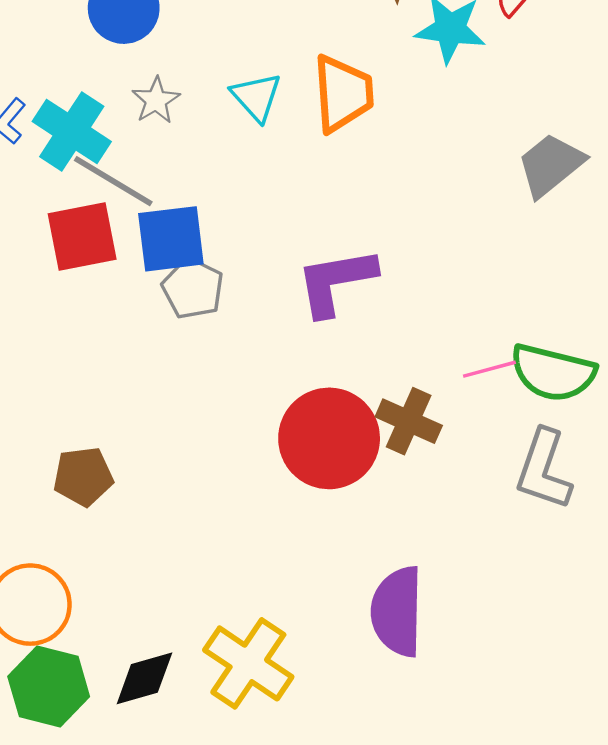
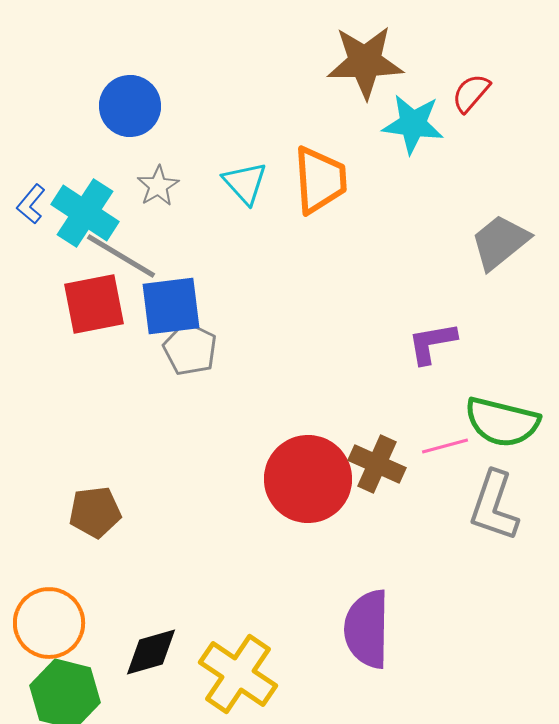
purple L-shape: (336, 281) -> (432, 343), moved, size x0.7
pink line: (489, 369) -> (445, 446), moved
black diamond: (144, 678) -> (151, 652), moved

